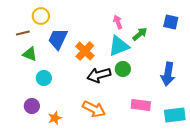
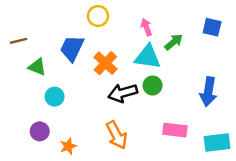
yellow circle: (41, 16) -> (98, 16), moved
brown line: (23, 33) -> (19, 41), moved
cyan triangle: (119, 46) -> (148, 57), turned 30
orange arrow: (94, 109) -> (117, 135), turned 35

